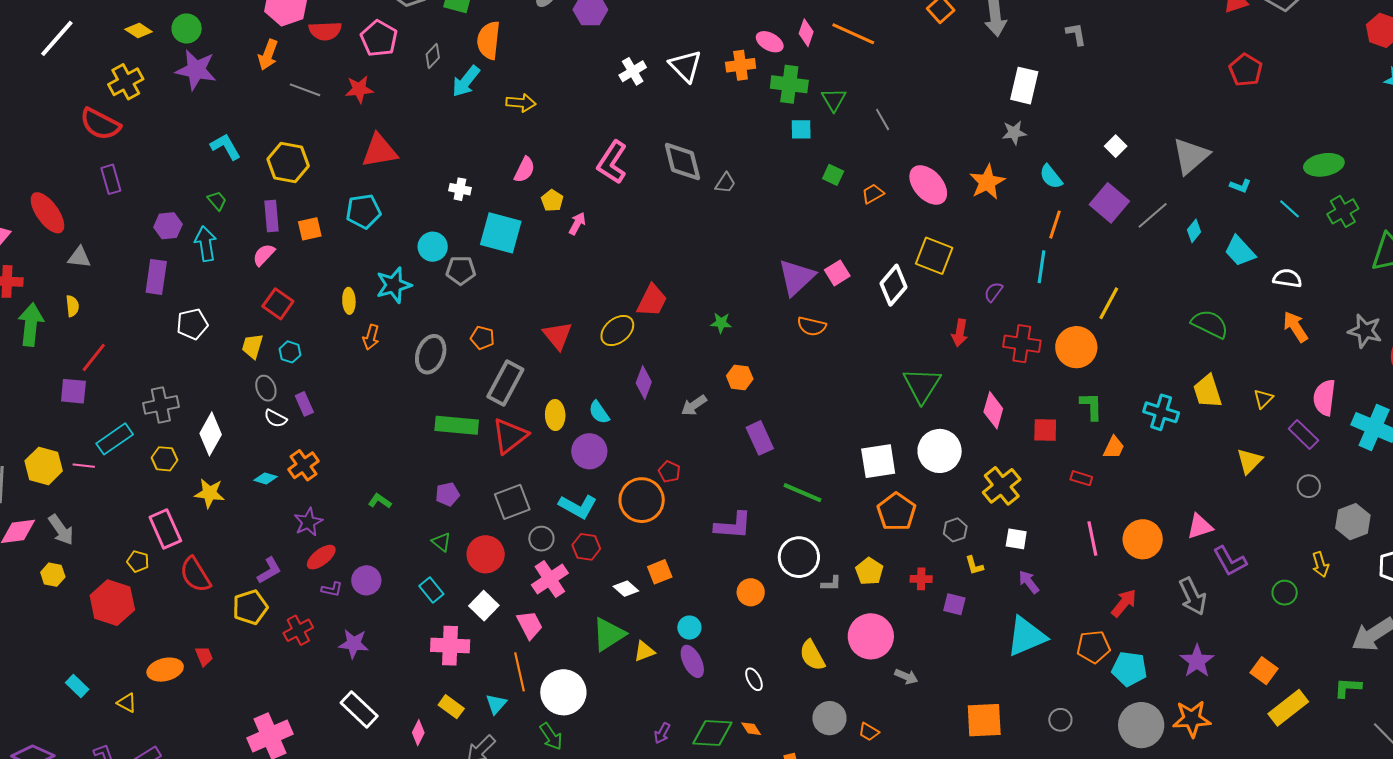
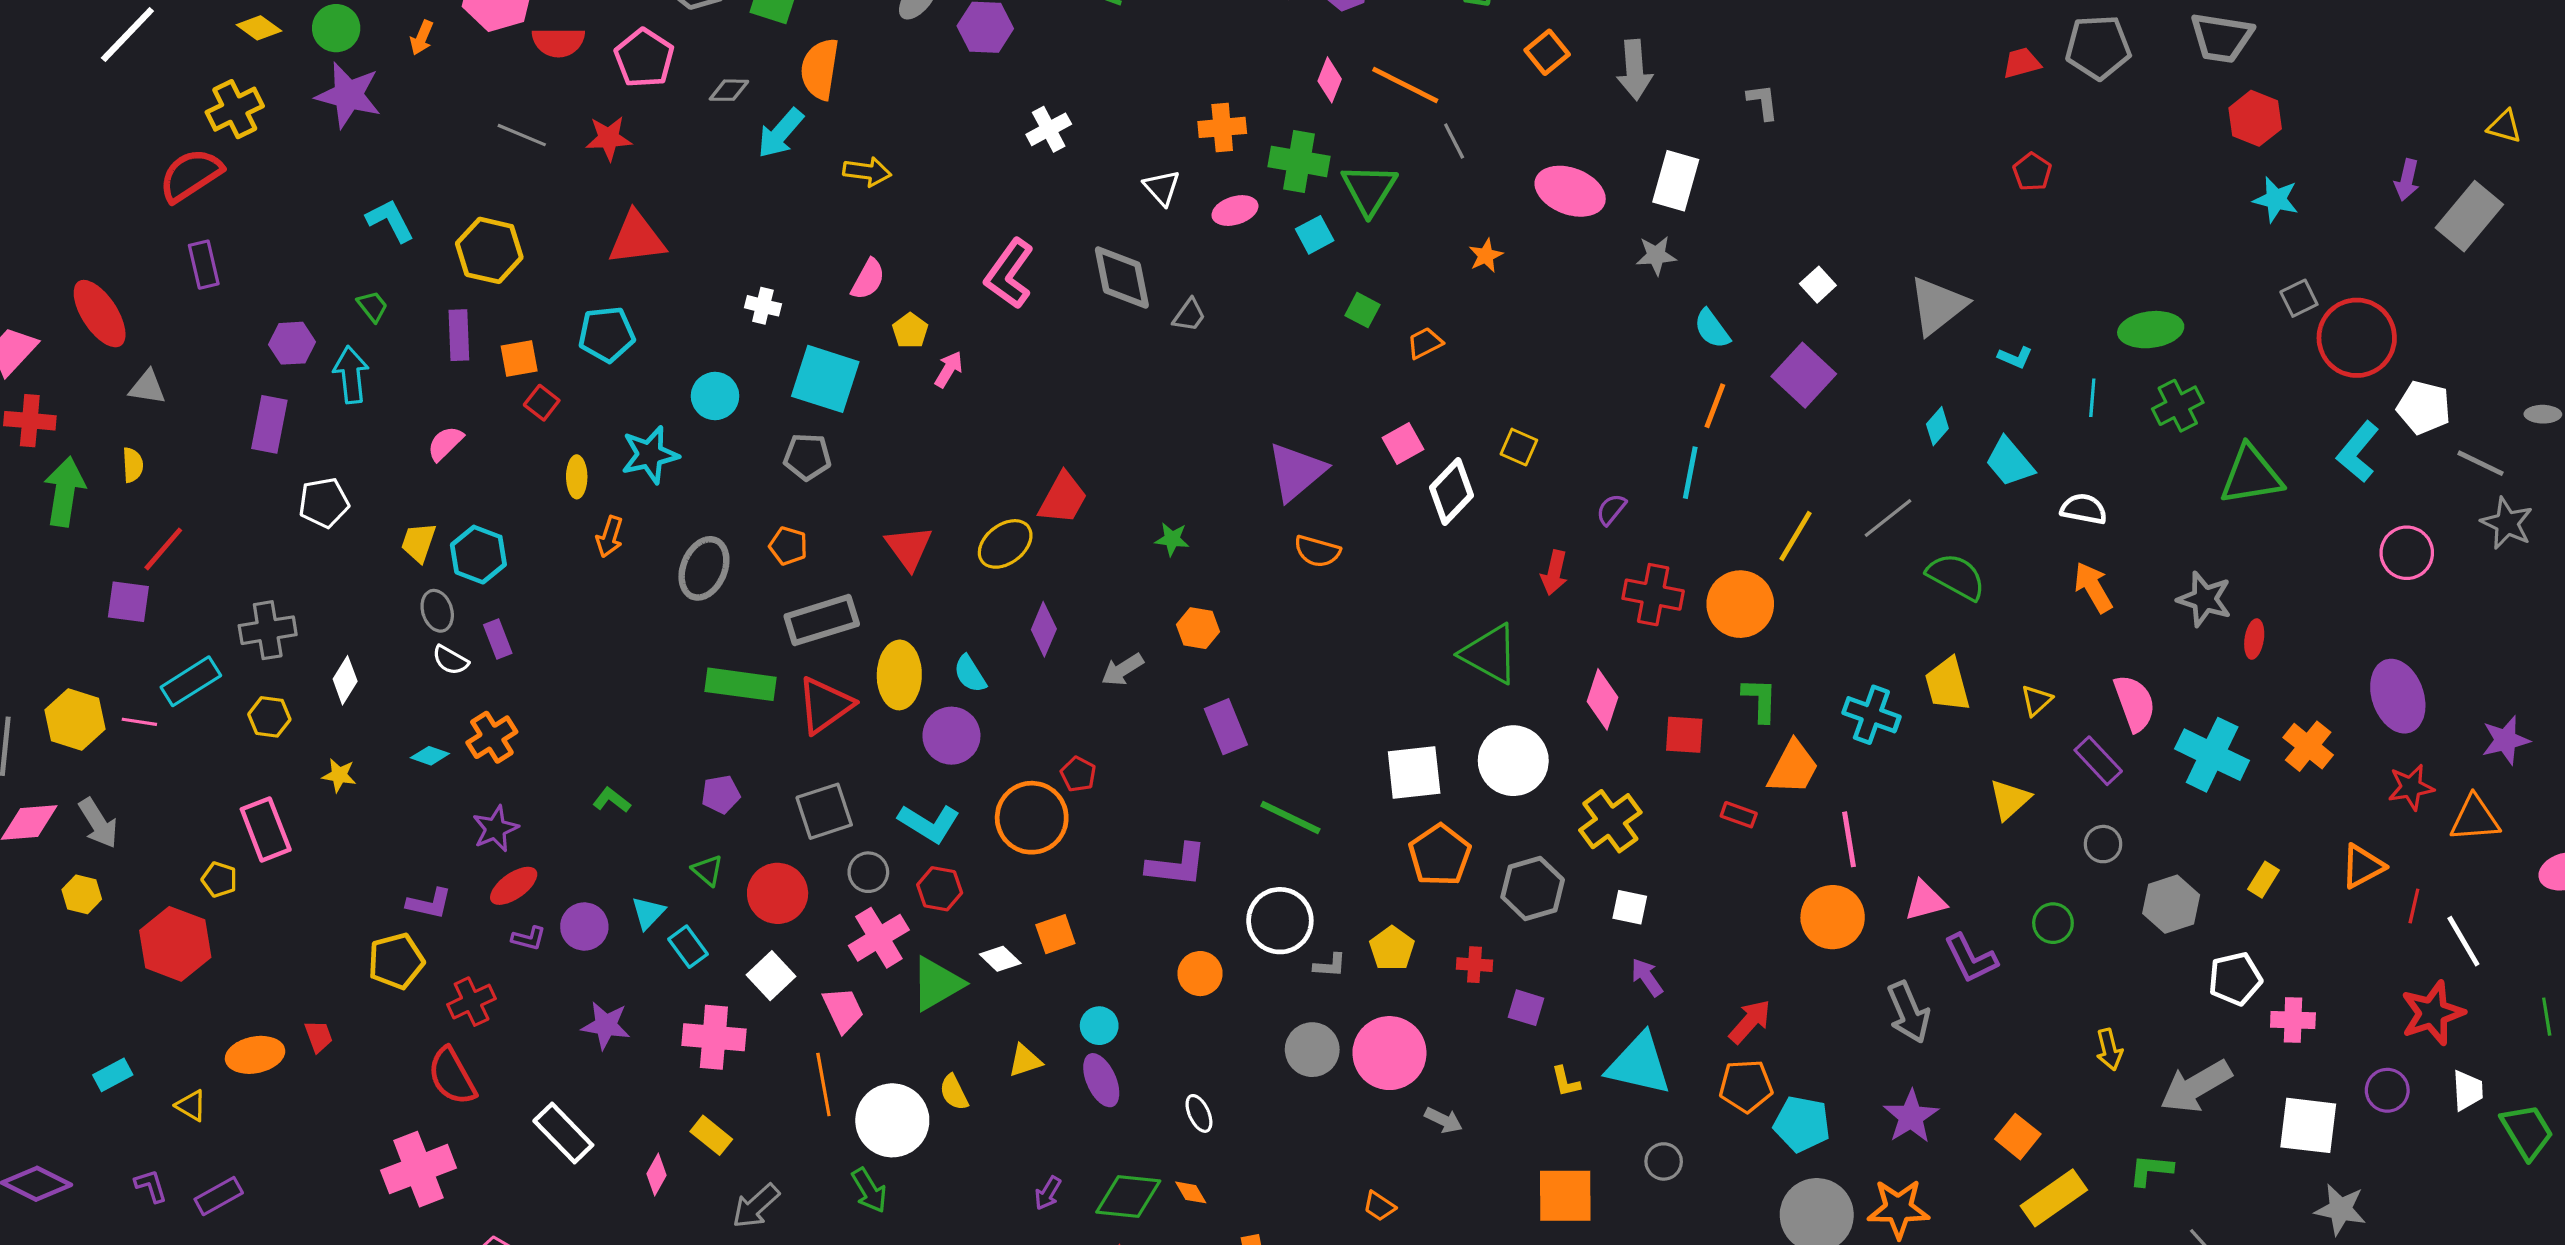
pink ellipse: (770, 42) -> (1235, 211), moved, turned -48
orange arrow: (268, 55) -> (422, 38), moved, size x0.7
gray diamond: (433, 56) -> (729, 90), turned 45
white triangle: (685, 66) -> (1162, 188), moved, size x0.7
red pentagon: (1246, 70) -> (2032, 172), size x0.7
green triangle: (834, 100) -> (1369, 189), size x1.4
gray line: (883, 120) -> (1454, 141), moved
red semicircle: (100, 124) -> (191, 175), turned 117
cyan square: (801, 129) -> (1315, 235), turned -30
orange star: (987, 182) -> (1486, 256), moved, size x0.6
pink ellipse: (928, 185) -> (1570, 191), moved, turned -30
cyan line: (1289, 209) -> (2092, 398), turned 50
gray line: (1153, 215) -> (1888, 518), moved
pink semicircle: (264, 255) -> (445, 443), moved
yellow square: (934, 256) -> (1519, 447), size x0.6
gray pentagon: (461, 270) -> (807, 457), moved
pink square: (837, 273) -> (1403, 443), moved
red square: (278, 304) -> (542, 403), moved, size x0.7
cyan hexagon: (290, 352) -> (478, 555), size x1.6
gray rectangle: (505, 383) -> (822, 620), turned 42
green triangle: (922, 385) -> (1490, 654), turned -36
pink semicircle: (1324, 398) -> (2135, 703), turned 150
yellow ellipse: (555, 415) -> (899, 675), size x1.4
white diamond: (211, 434) -> (345, 680), size x0.7
orange trapezoid: (1114, 447) -> (1793, 768), size x1.5
yellow star: (209, 493) -> (339, 775), size x0.7
gray hexagon: (955, 530) -> (1533, 888), size x1.6
pink line: (1092, 538) -> (1849, 839), moved
yellow arrow: (1320, 564) -> (2109, 1050), moved
yellow L-shape: (974, 565) -> (1566, 1082), moved
purple L-shape: (269, 570) -> (429, 904), turned 40
red semicircle: (195, 575) -> (452, 1076), moved
green circle: (1285, 593) -> (2053, 923), moved
red arrow: (1124, 603) -> (1750, 1022), moved
green triangle: (609, 634) -> (937, 984), moved
cyan triangle: (1026, 636) -> (1639, 1064), turned 33
purple star: (354, 644) -> (606, 1025), moved
yellow semicircle: (812, 655) -> (954, 1092), moved, size x0.7
cyan rectangle: (77, 686) -> (113, 1075), turned -75
cyan triangle: (496, 704) -> (648, 913), moved
gray circle: (829, 718) -> (1312, 1050), moved
gray circle: (1060, 720) -> (1664, 1161), moved

